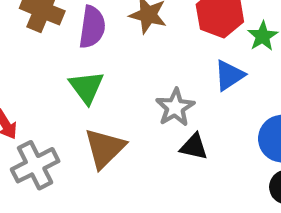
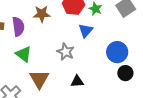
black triangle: (194, 147) -> (77, 81), moved

